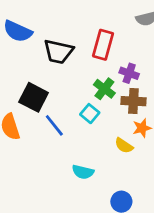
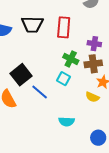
black trapezoid: (58, 52) -> (32, 24), moved
purple cross: (129, 73) -> (94, 44), moved
black square: (34, 97) -> (21, 75), turned 35

